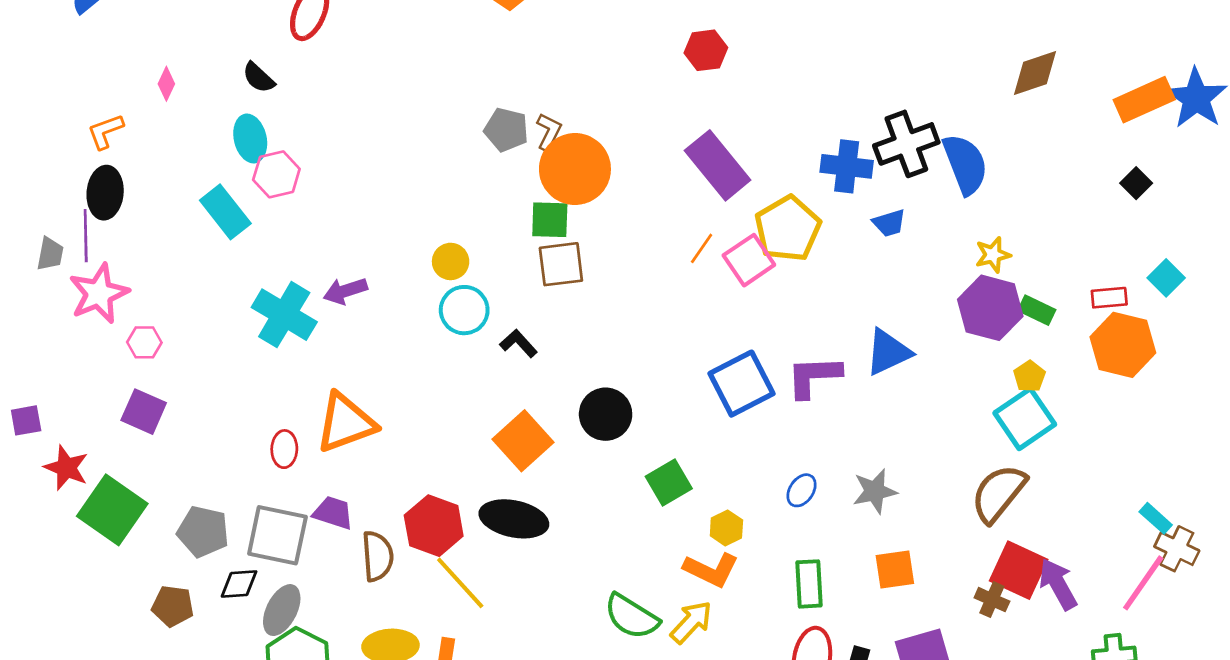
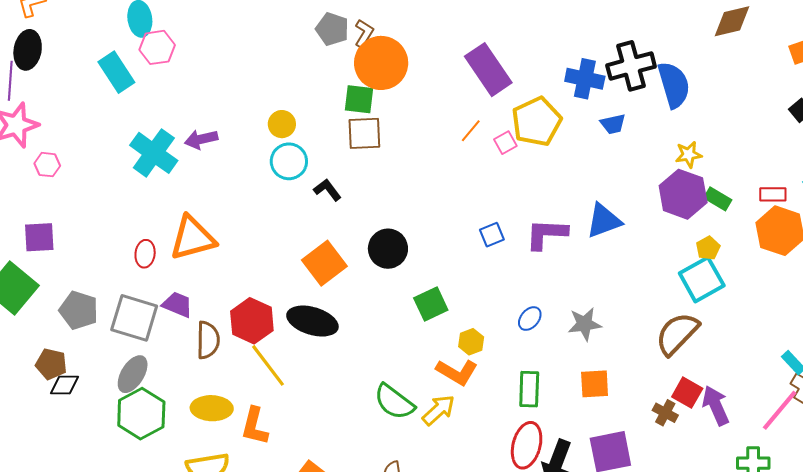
pink square: (749, 260) -> (505, 143), size x0.6
blue square: (742, 384) -> (492, 235), size x0.5
purple square: (144, 412) -> (39, 237), moved, turned -32
red square: (1019, 570) -> (687, 393), size x0.7
black diamond: (239, 584) -> (64, 385), moved

